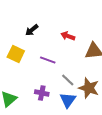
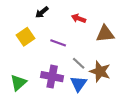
yellow square: (16, 54) -> (26, 37), turned 30
purple cross: (42, 93) -> (52, 77), size x1.5

